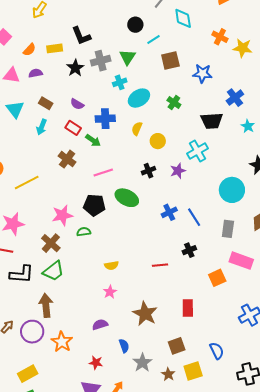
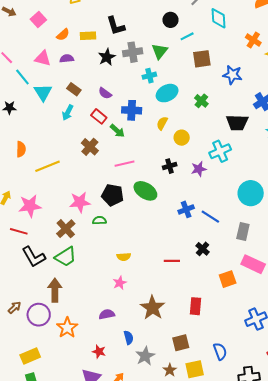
blue line: (194, 217) -> (210, 217), turned -30
black cross: (189, 250) -> (203, 249), turned -32
black L-shape: (22, 274) -> (34, 257), turned 50

